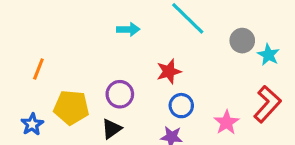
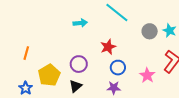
gray circle: (242, 41) -> (150, 31), moved
yellow pentagon: (71, 107) -> (49, 75), turned -30

